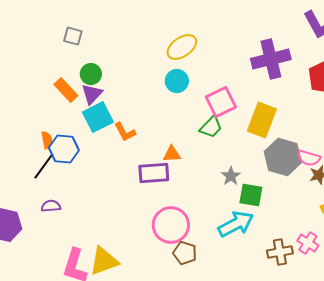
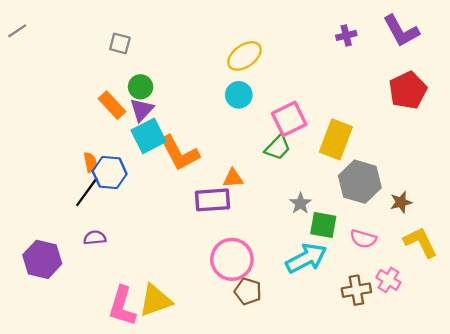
purple cross: (271, 59) -> (346, 35), moved, size x0.5
orange L-shape: (125, 132) -> (179, 153), size x1.6
pink semicircle: (309, 158) -> (363, 239), moved

